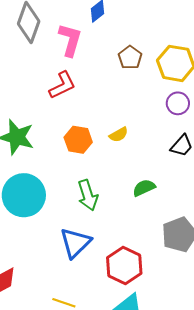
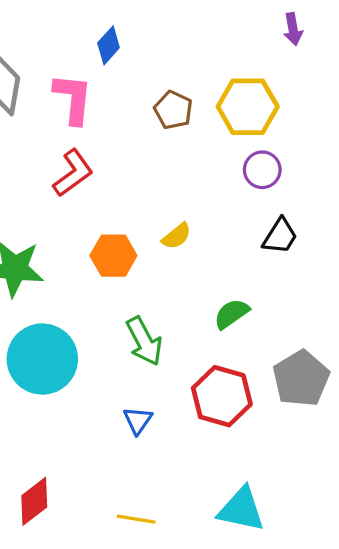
blue triangle: (75, 243) -> (138, 420), size x0.6
red hexagon: (124, 266) -> (222, 396), moved

